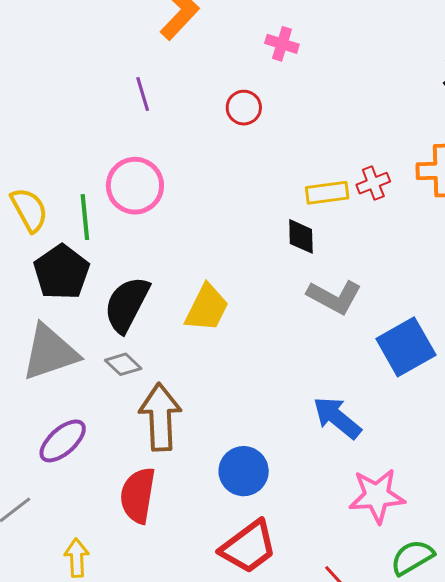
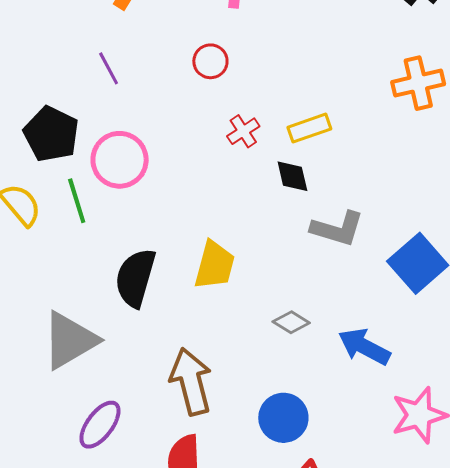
red cross: (373, 183) -> (243, 131), moved
black pentagon: (62, 272) -> (51, 134), moved
gray diamond: (123, 364) -> (291, 322), moved

